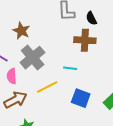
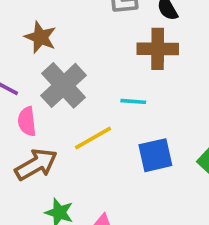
blue square: (81, 98) -> (155, 155), turned -30

